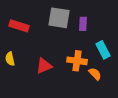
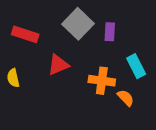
gray square: (59, 18) -> (78, 24), turned 35
red triangle: (44, 66) -> (58, 65), moved

